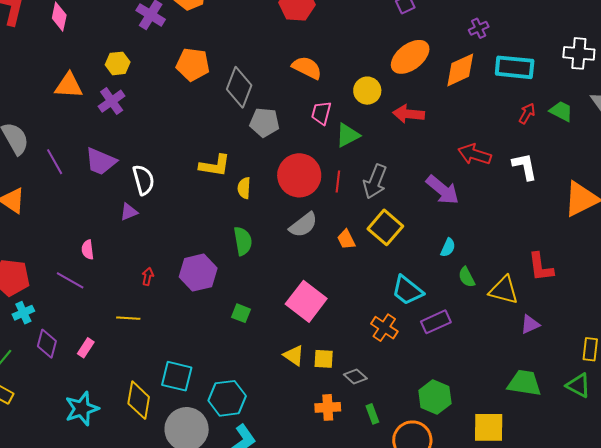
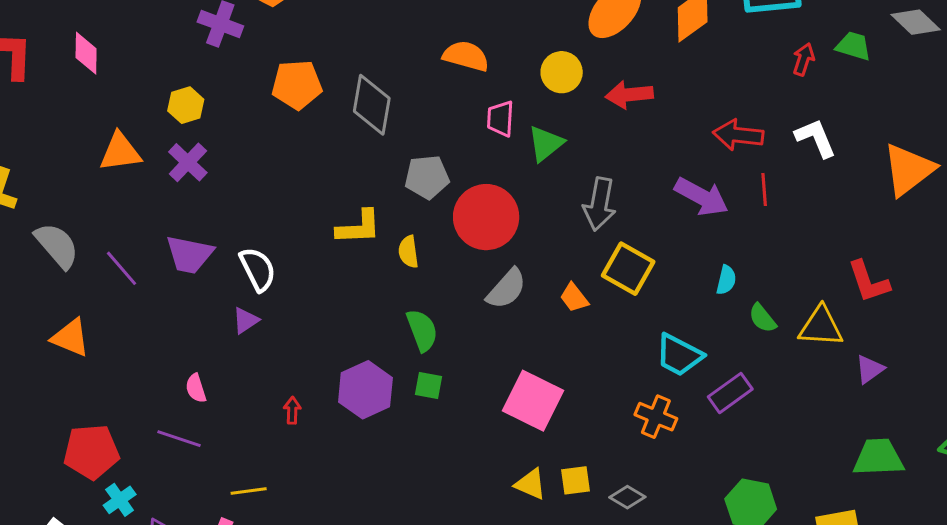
gray pentagon: (264, 122) -> (427, 177), moved
red line: (338, 181) -> (764, 189), moved
green square: (241, 313) -> (428, 386), moved
yellow line: (128, 318) -> (249, 491), moved

